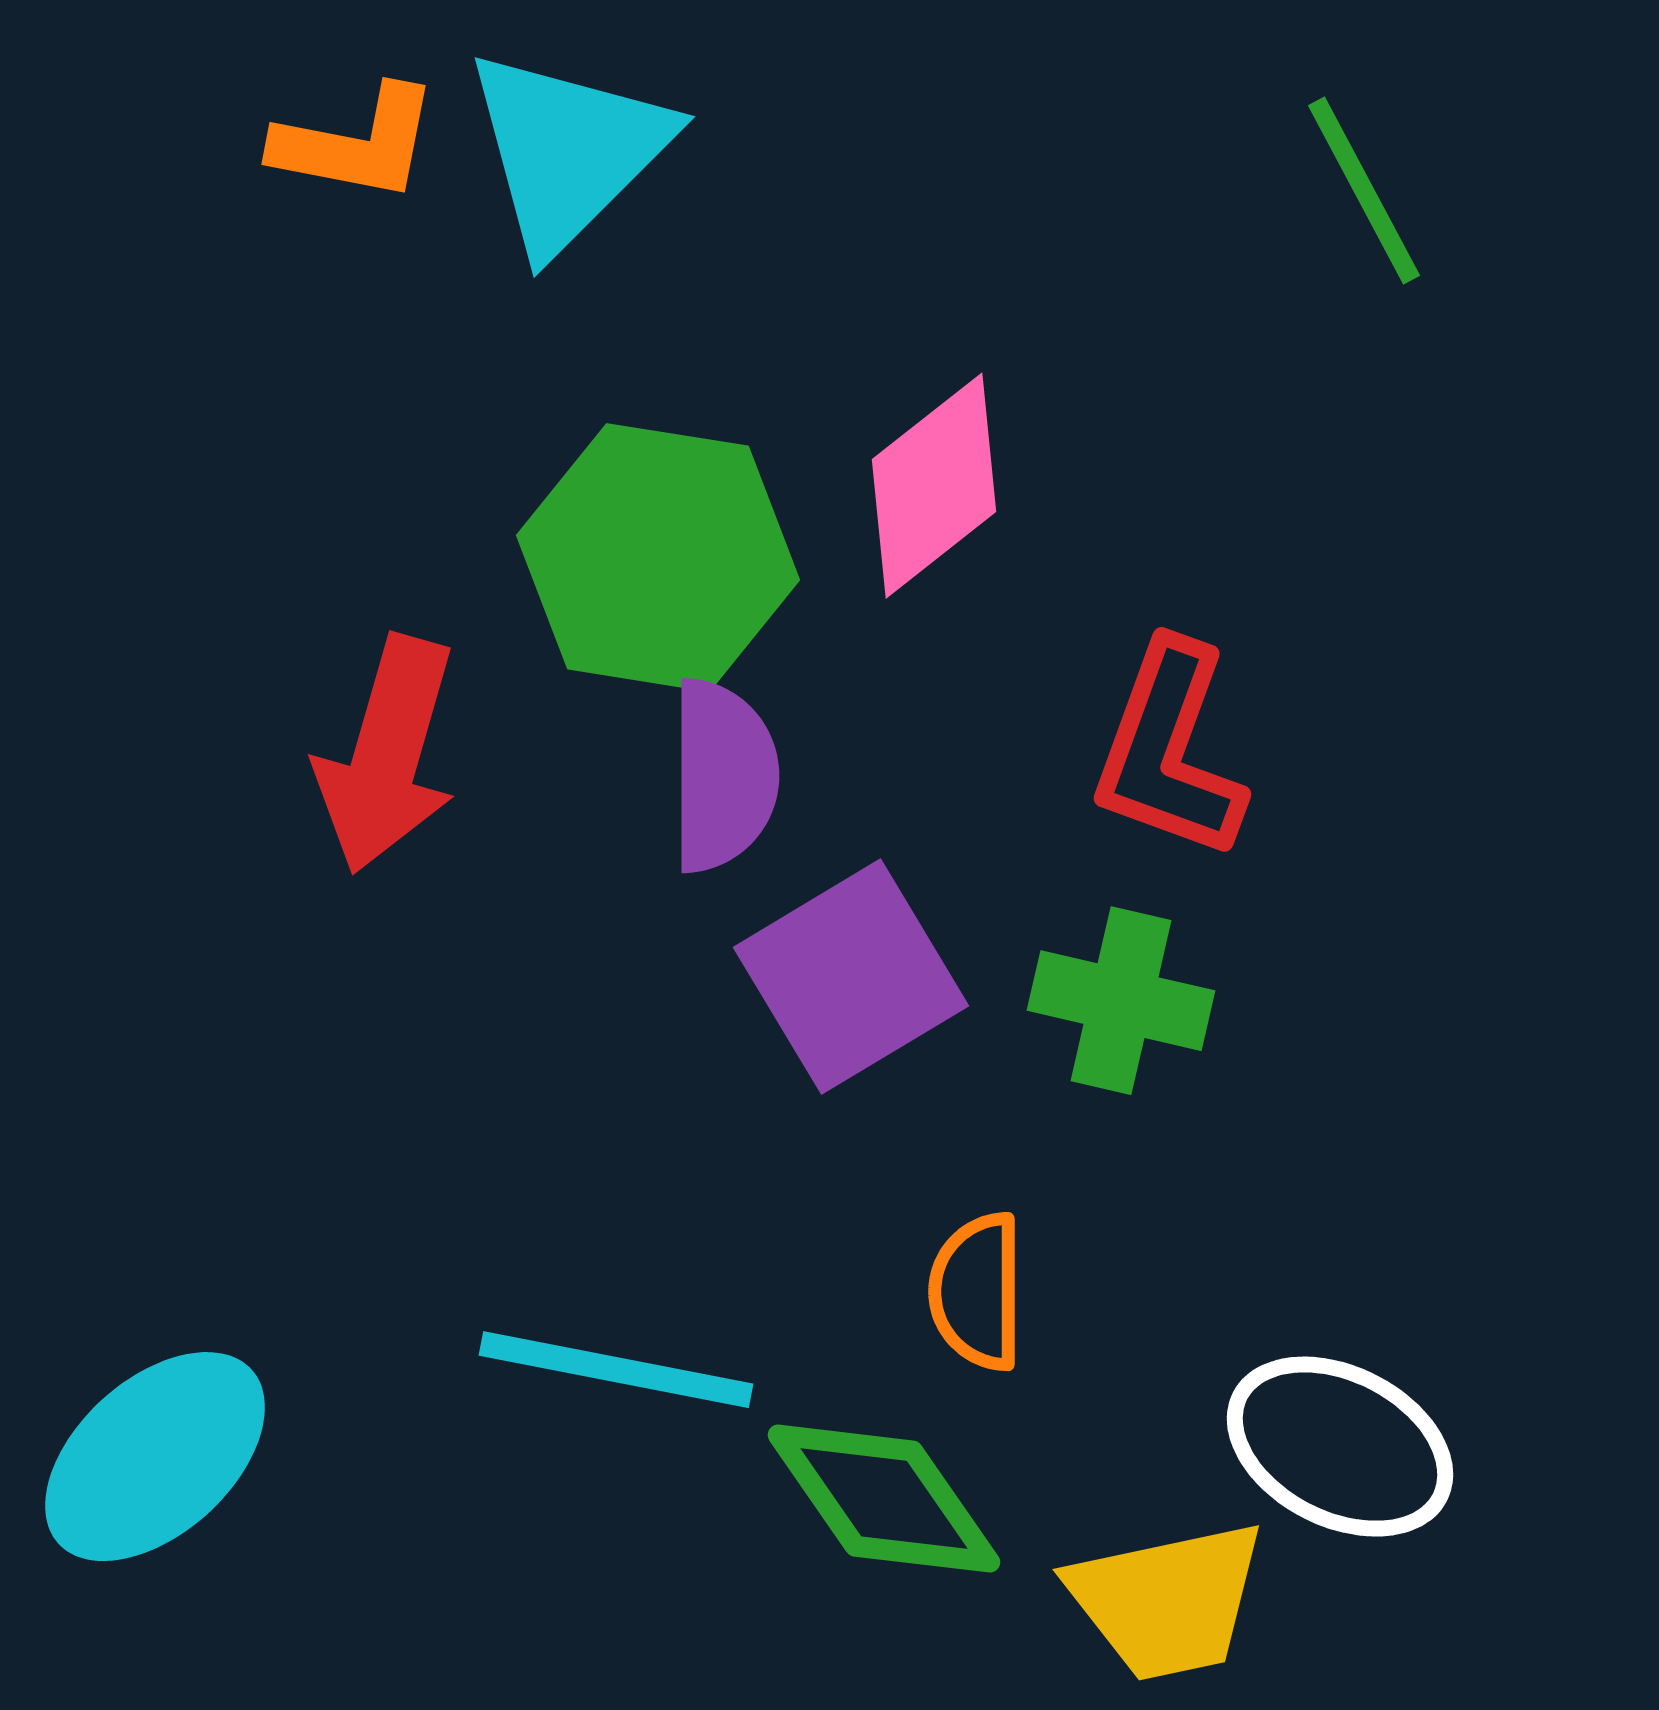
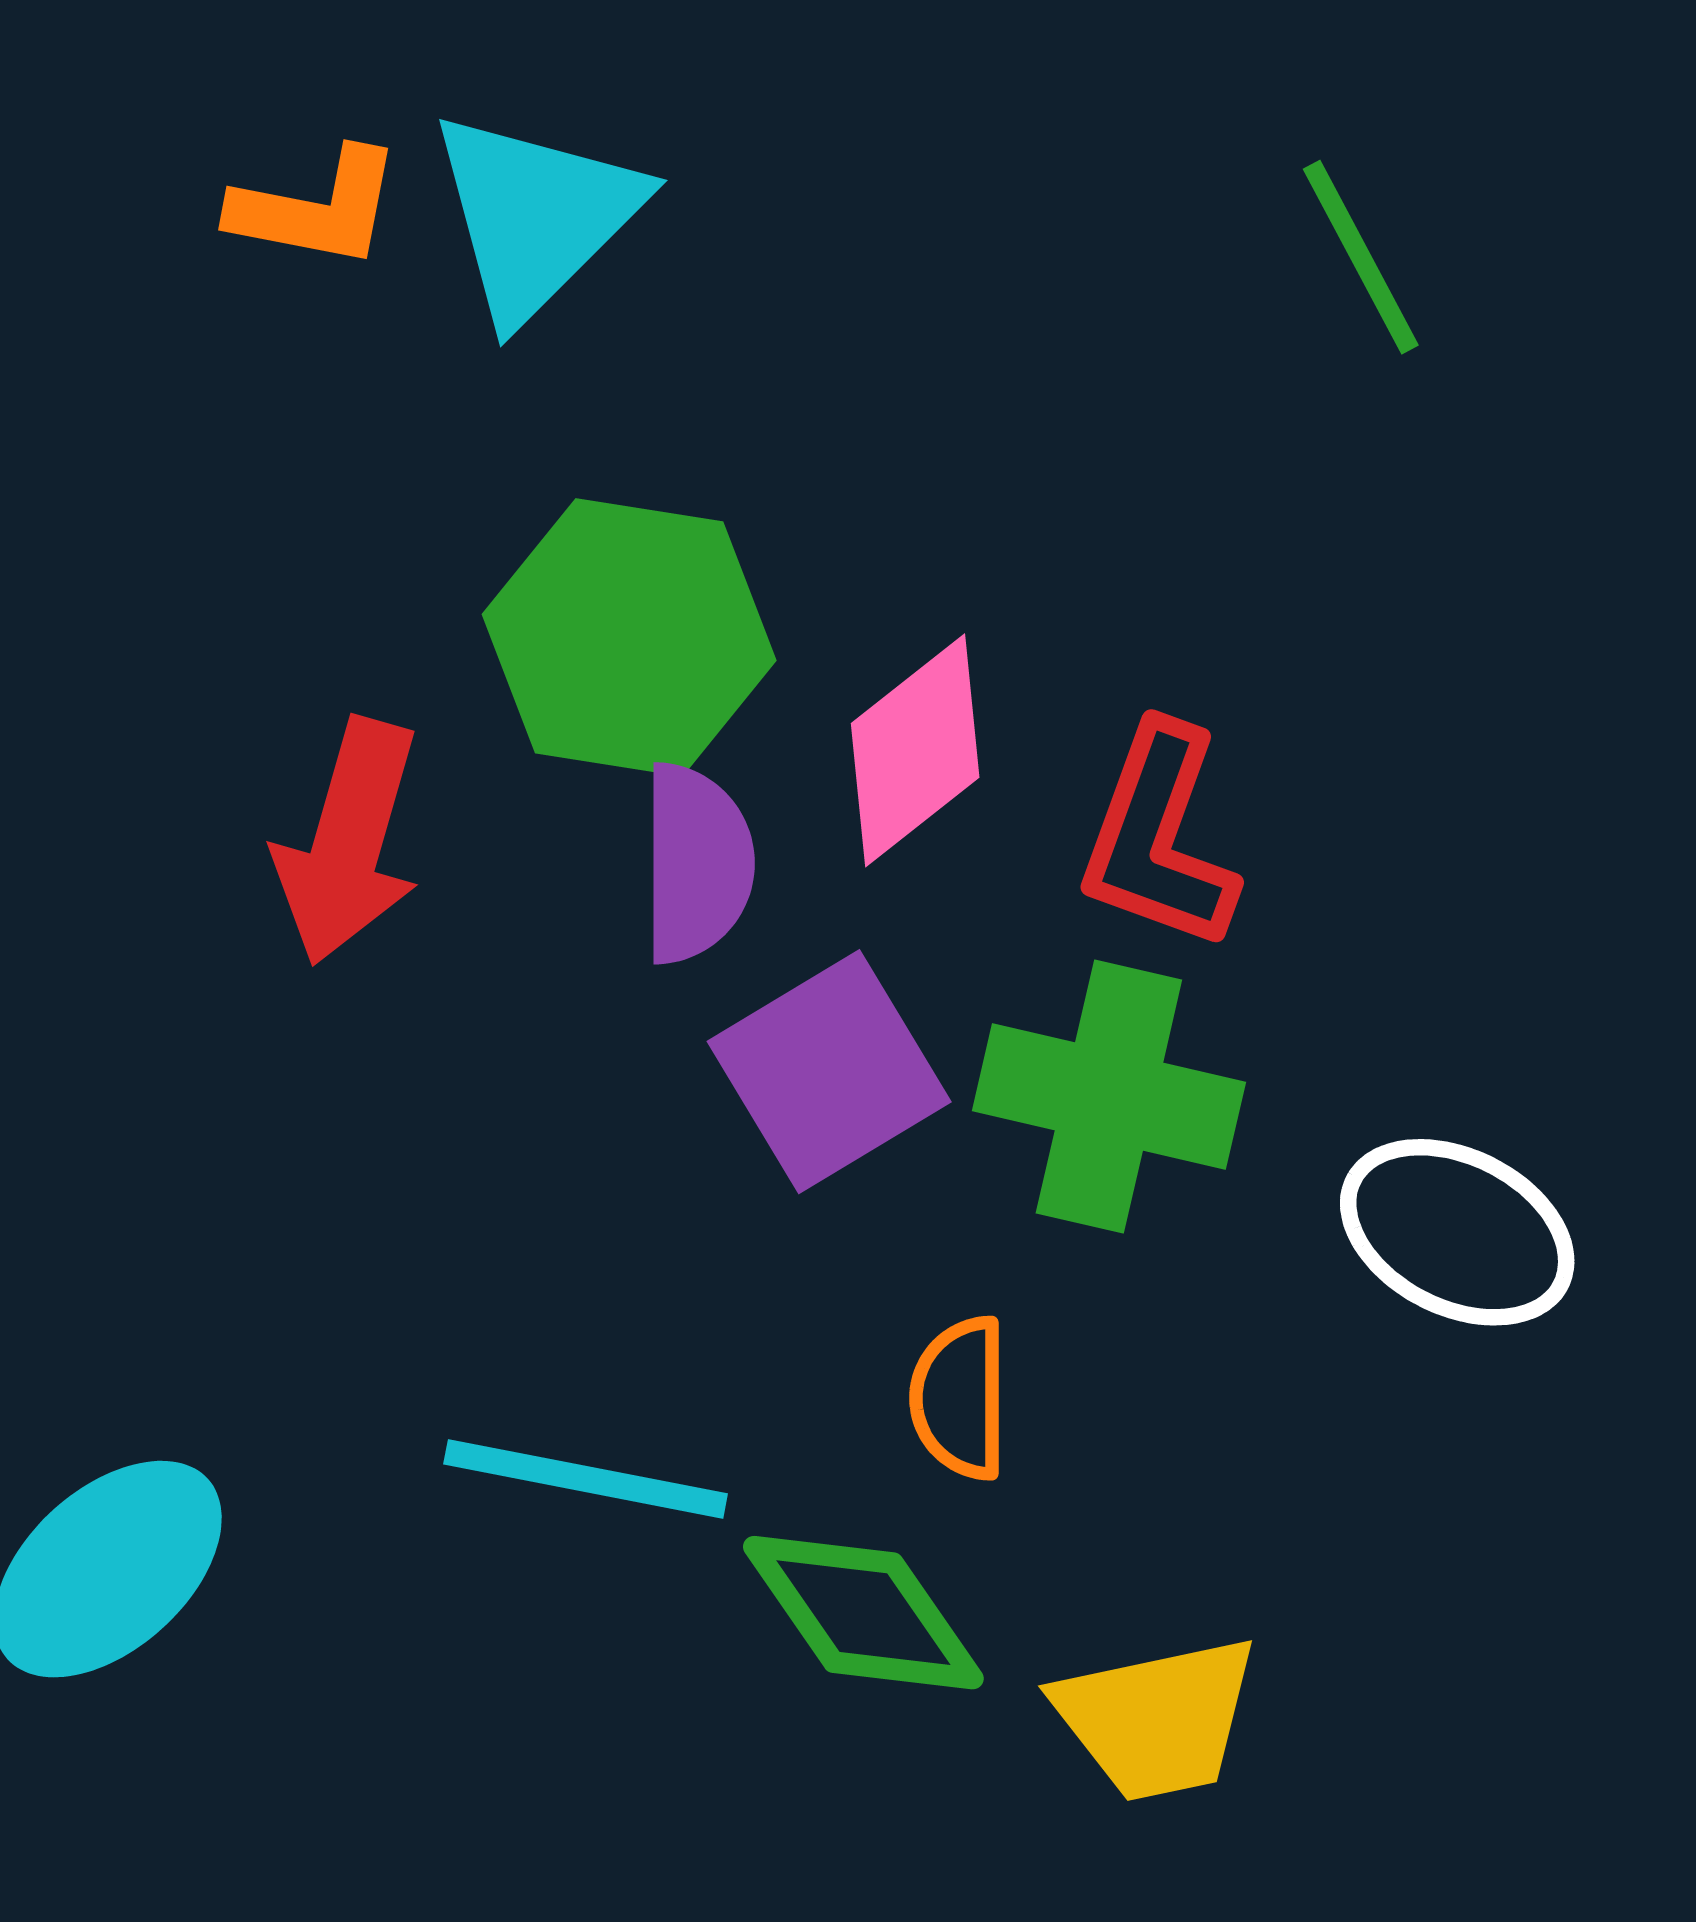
pink diamond: (934, 486) -> (915, 750), moved
green cross: (1121, 1001) -> (1109, 1097), size x1.4
white ellipse: (1340, 1447) -> (1457, 1232), moved

